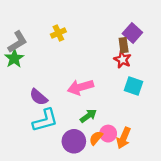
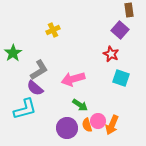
gray L-shape: (18, 42) -> (39, 70), moved
brown rectangle: (124, 45) -> (129, 10), moved
green arrow: (88, 116) -> (80, 105), turned 70
cyan L-shape: (45, 120) -> (25, 109), moved
orange semicircle: (96, 138) -> (87, 125), turned -56

